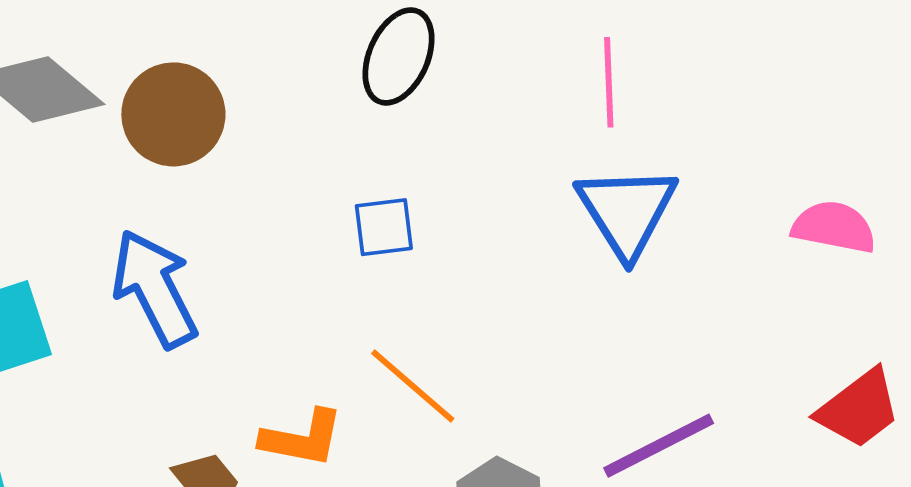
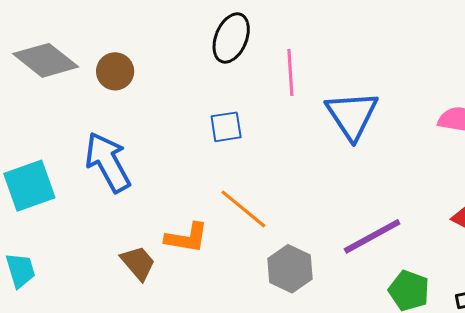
pink line: (609, 82) -> (290, 72), moved
brown circle: (173, 114) -> (115, 71), size x0.7

